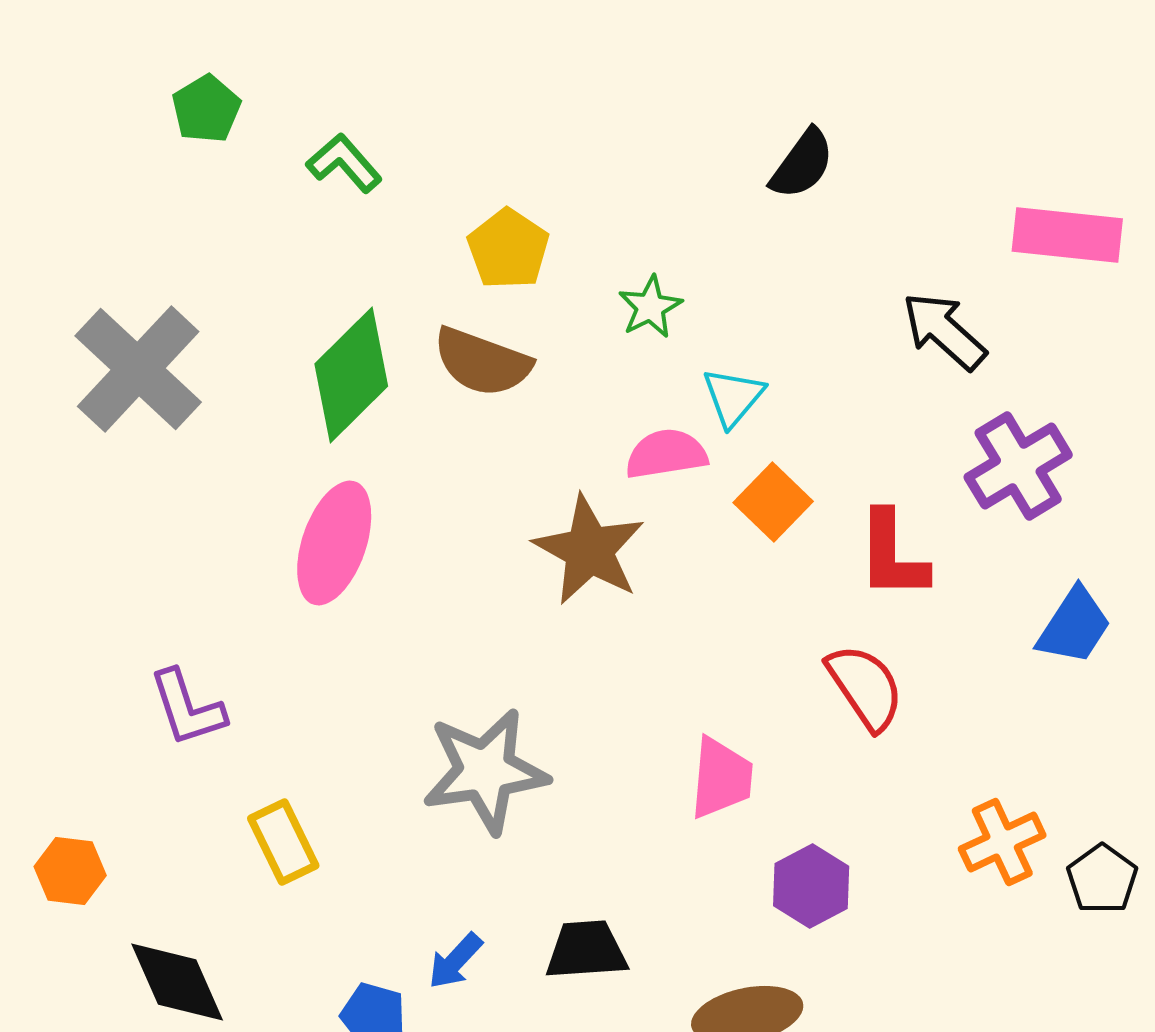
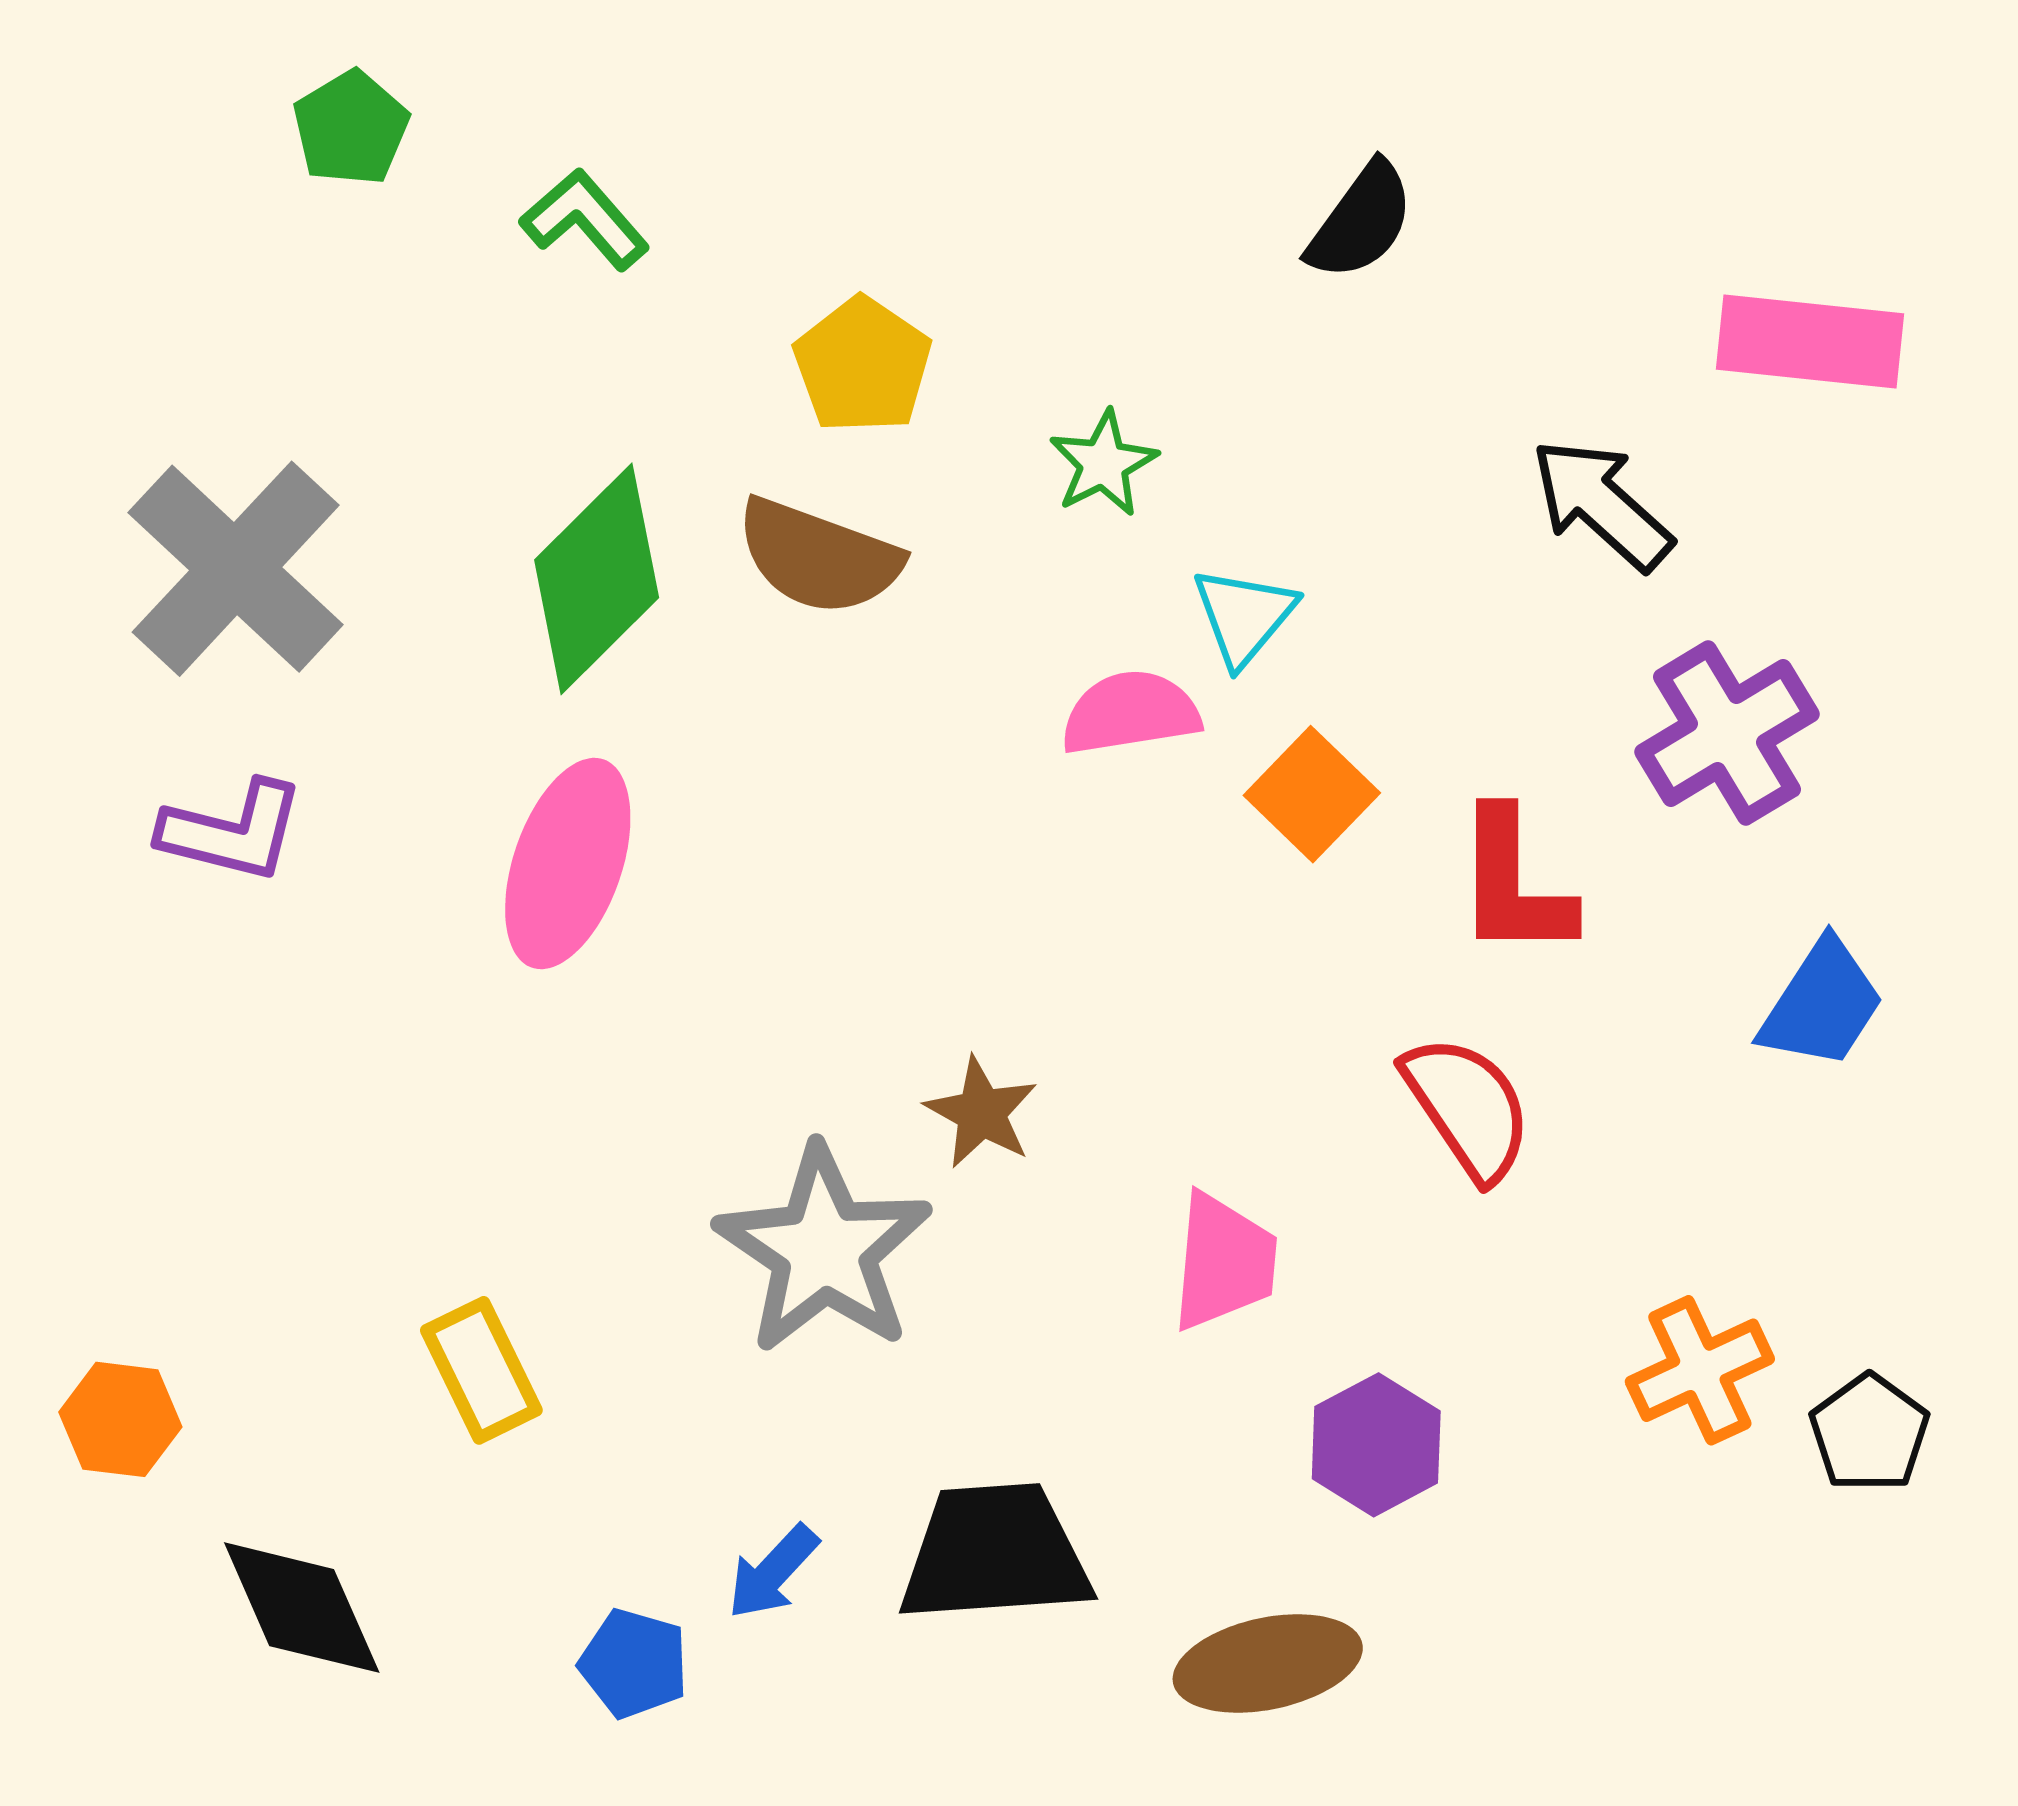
brown star: (589, 550) -> (981, 1113), moved, size x0.6
purple L-shape: (187, 708) -> (232, 831), moved, turned -58
gray star: (485, 771) -> (824, 1250), turned -30
black trapezoid: (586, 950) -> (995, 1553), size x1.4

